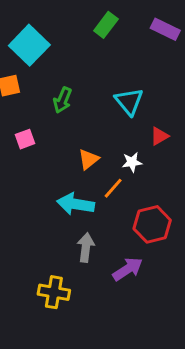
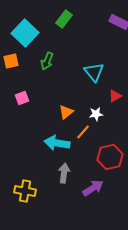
green rectangle: (106, 25) -> (64, 19), moved
green arrow: (63, 100) -> (47, 61), moved
yellow cross: (54, 292) -> (25, 191), moved

